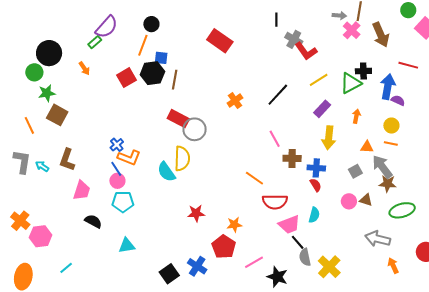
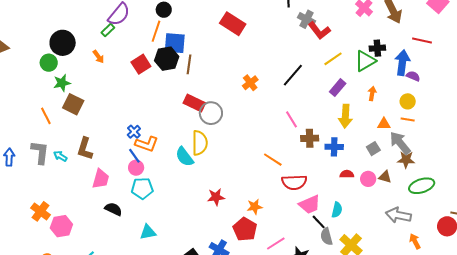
blue square: (161, 58) -> (175, 43), size x1.6
red semicircle: (316, 185) -> (347, 174), moved, turned -56
cyan semicircle: (314, 215) -> (337, 210), moved

